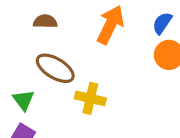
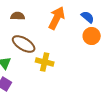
blue semicircle: (162, 23) -> (88, 17), turned 96

